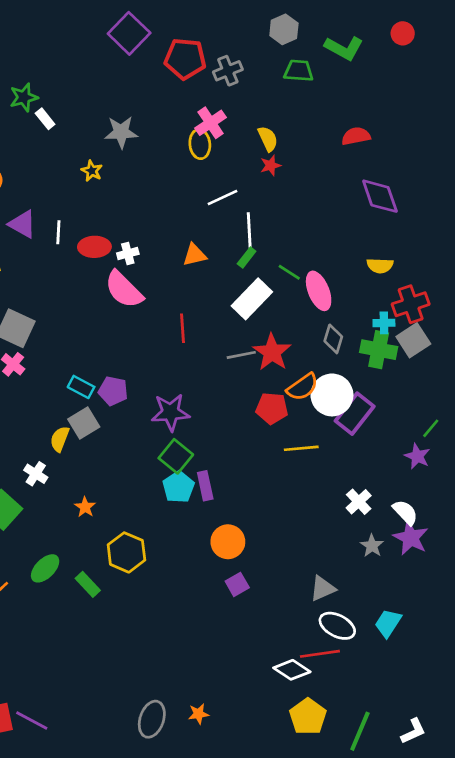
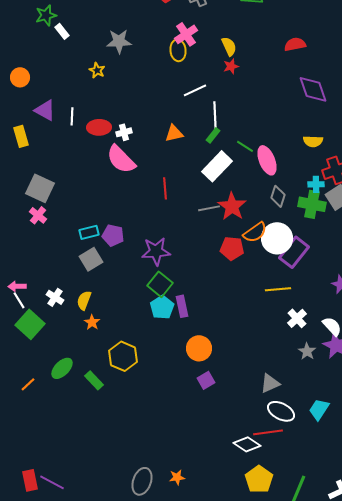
cyan rectangle: (81, 387) -> (89, 232), turned -42
yellow semicircle: (60, 439) -> (84, 300), moved
yellow line: (301, 448) -> (278, 289), moved

